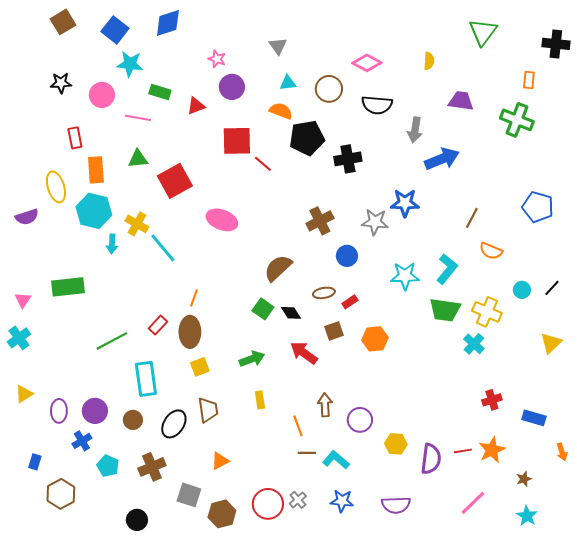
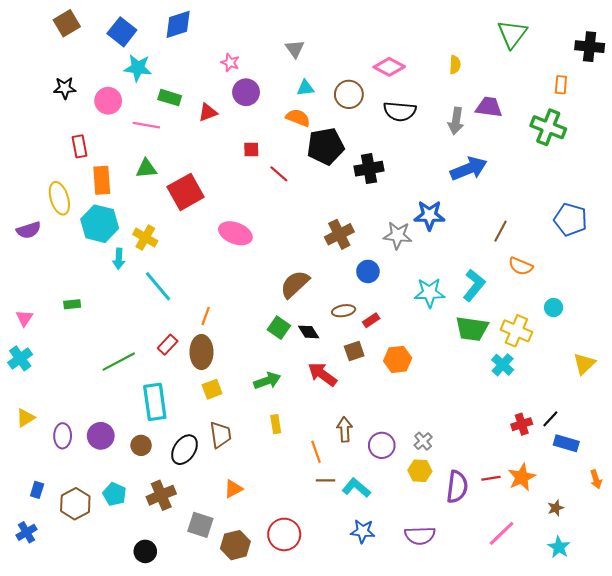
gray arrow: (415, 130) -> (456, 121), moved
red square: (237, 141) -> (251, 150), size x0.5
cyan line: (163, 248) -> (158, 286), moved
green rectangle: (68, 287) -> (72, 304), size x0.5
black line: (552, 288) -> (550, 419), moved
blue cross: (82, 441) -> (27, 532), moved
brown hexagon: (61, 494) -> (75, 504), moved
gray cross: (298, 500) -> (423, 441), moved

